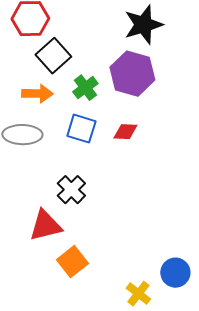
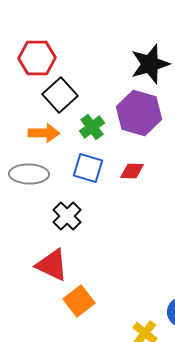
black cross: (71, 190) -> (67, 216), moved
red triangle: (45, 226) -> (52, 265), turned 39

